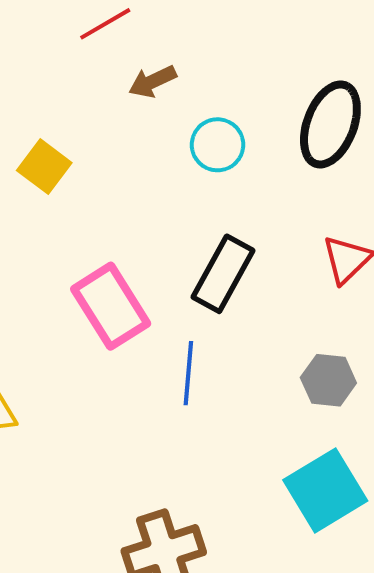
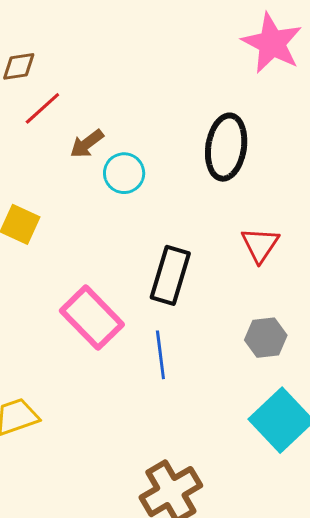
cyan circle: (217, 145) -> (124, 173), moved

